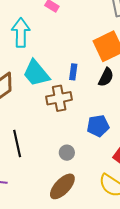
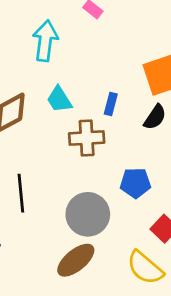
cyan trapezoid: (36, 73) -> (59, 100), size x0.7
gray circle: (67, 153) -> (88, 214), size x2.0

